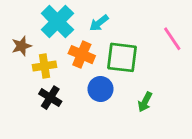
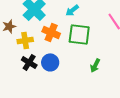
cyan arrow: (99, 23) -> (72, 10), moved
blue circle: (100, 89) -> (50, 62), moved

